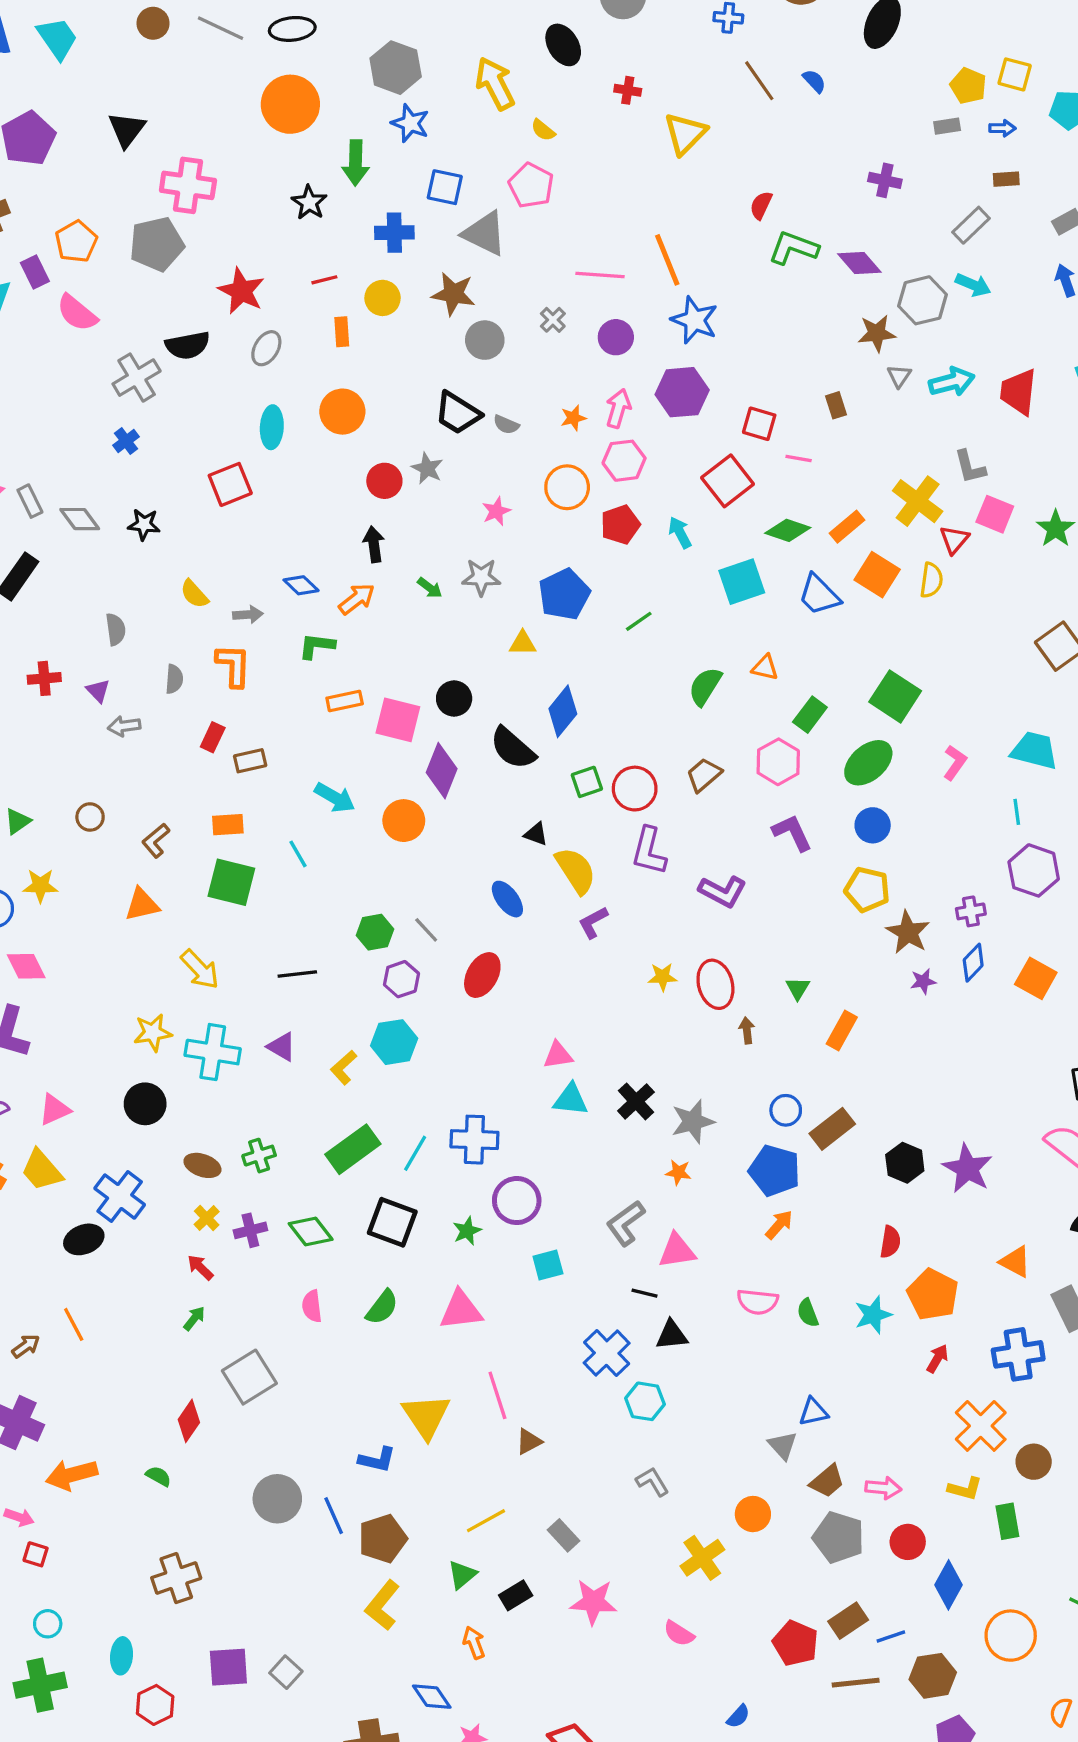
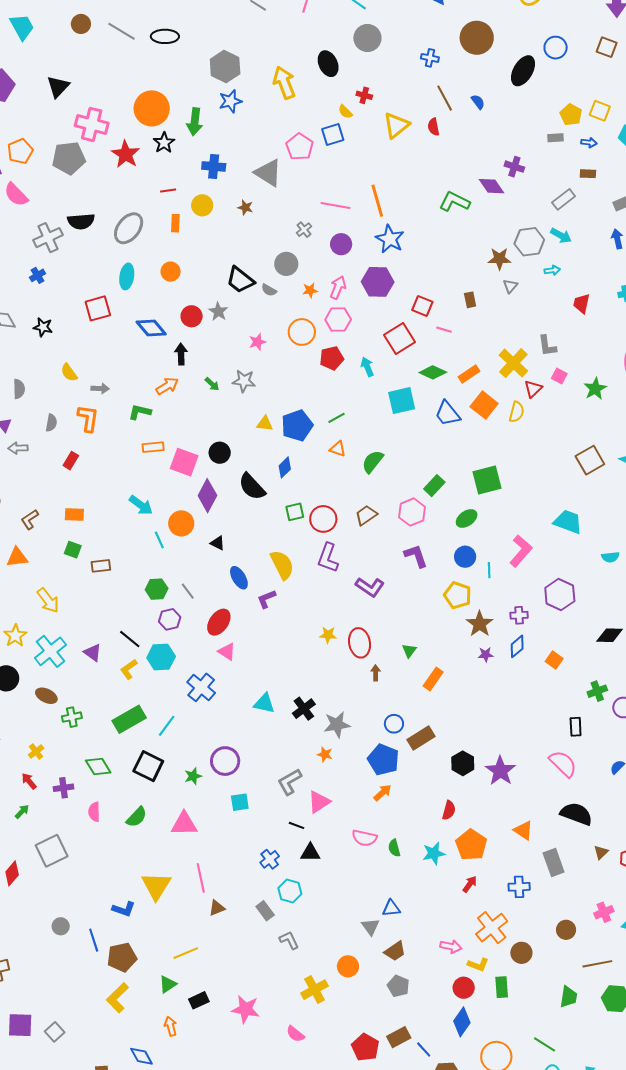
orange circle: (290, 104) -> (152, 108), moved
blue star: (410, 123) -> (230, 101), turned 30
yellow semicircle: (543, 130) -> (345, 112), moved
blue square: (445, 187) -> (333, 135), moved, turned -35
red semicircle: (761, 205) -> (434, 127), moved, turned -42
purple diamond: (859, 263) -> (492, 186), moved
red star: (241, 291) -> (126, 154), moved
brown star: (453, 294) -> (245, 207), size x0.6
gray circle: (485, 340) -> (286, 264), moved
gray ellipse: (266, 348) -> (129, 228), size x1.5
cyan arrow: (952, 382) -> (552, 270), moved, size x0.6
red trapezoid: (1018, 392) -> (582, 303), size x0.7
orange circle: (342, 412) -> (171, 272), size x0.7
pink square: (995, 514) -> (559, 376), size x0.7
blue diamond: (301, 585) -> (151, 328), moved, size x1.4
blue pentagon: (564, 594) -> (297, 426), moved
orange triangle: (765, 668) -> (338, 449), moved
green square: (895, 696) -> (487, 480), turned 36
blue diamond: (563, 711) -> (285, 467), size x0.7
brown rectangle: (250, 761) -> (101, 566), moved
green ellipse: (868, 763) -> (467, 518), size x0.7
pink L-shape: (955, 763) -> (521, 551), moved, size x1.5
cyan line: (1017, 812) -> (489, 570), moved
black triangle: (536, 834) -> (218, 543), moved
cyan line: (298, 854) -> (159, 540), moved
green square: (231, 882) -> (73, 550), size x0.6
purple L-shape: (593, 922) -> (266, 599), moved
black line: (297, 974) -> (130, 639), moved, turned 40
orange square: (1036, 978) -> (554, 660), size x0.7
yellow star: (153, 1033) -> (15, 636), turned -30
cyan cross: (213, 1052) -> (50, 651), turned 36
pink triangle: (558, 1055) -> (227, 652), moved, turned 36
blue cross: (474, 1140) -> (201, 687), moved, turned 32
brown ellipse: (202, 1165) -> (46, 696), moved
purple cross: (250, 1230) -> (64, 788), moved
pink triangle: (677, 1251) -> (319, 802), turned -30
blue cross: (607, 1353) -> (270, 859), size x0.7
blue cross: (1018, 1354) -> (519, 887), size x0.7
pink arrow: (883, 1488) -> (451, 946), moved
gray circle: (277, 1499) -> (61, 926), size x0.6
gray rectangle: (563, 1535) -> (265, 911), moved
gray pentagon: (839, 1537) -> (398, 986), size x0.7
red circle: (908, 1542) -> (464, 988), moved
blue line: (891, 1636) -> (424, 1049), turned 60

